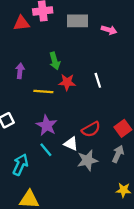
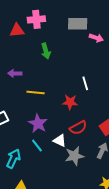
gray rectangle: (78, 21) -> (78, 24), moved
green arrow: (55, 61) -> (46, 51), moved
purple arrow: (20, 71) -> (15, 73), turned -96
red star: (67, 82) -> (70, 102), moved

